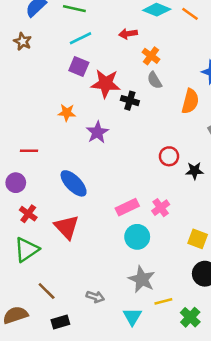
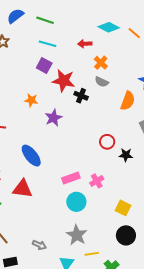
cyan line: (80, 38) -> (48, 44), turned 36
gray semicircle: (155, 80) -> (102, 82), turned -40
red triangle: (67, 227) -> (22, 189), turned -45

